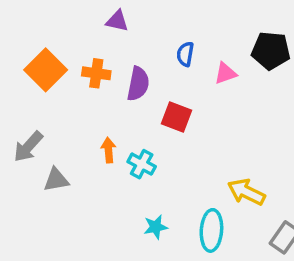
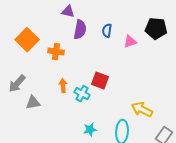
orange cross: (96, 73) -> (56, 52), moved
purple semicircle: (138, 84) -> (80, 30), moved
red square: (177, 117) -> (100, 81), moved

